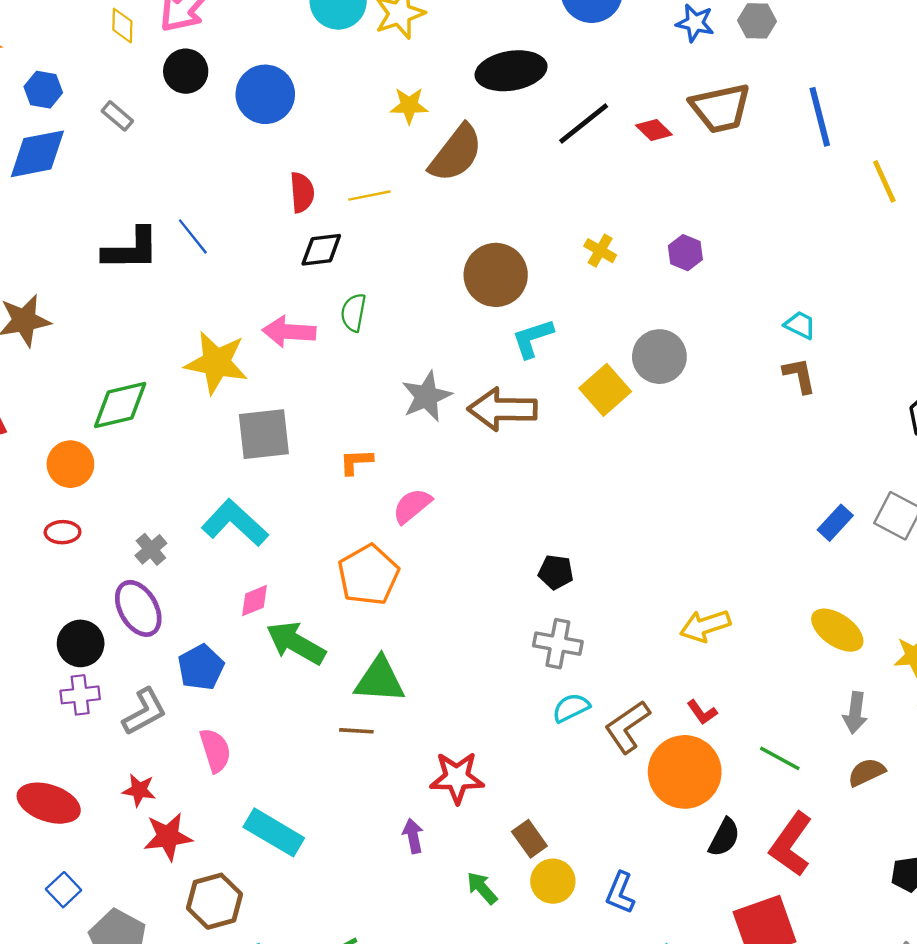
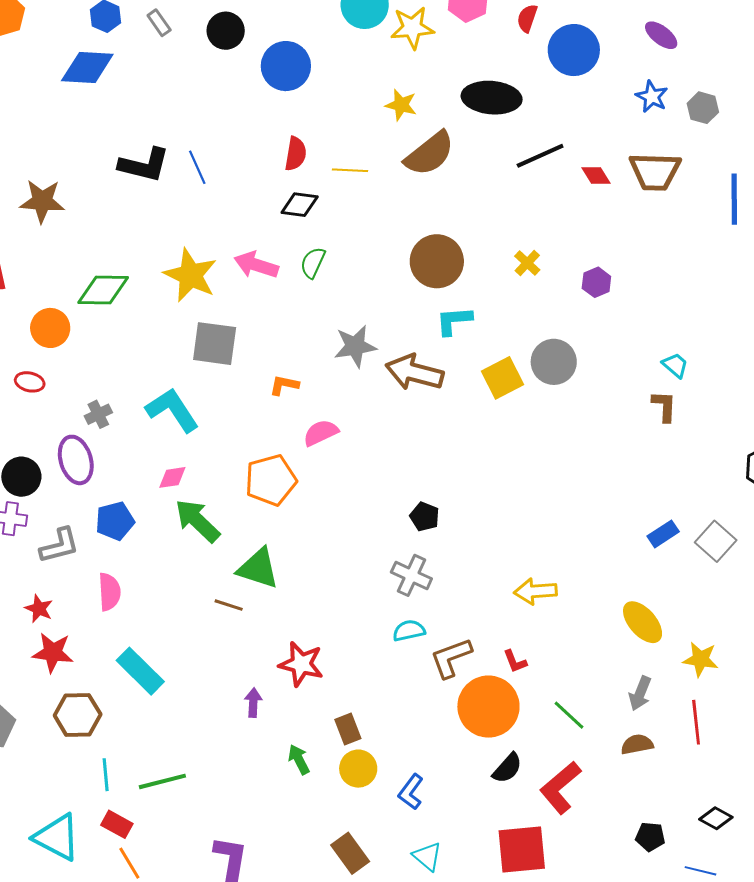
gray rectangle: (117, 116) -> (159, 23), moved

